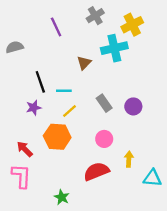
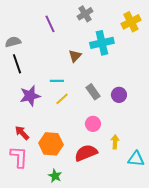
yellow cross: (132, 25) -> (131, 22), moved
black line: (40, 82) -> (17, 64), moved
purple star: (34, 108) -> (30, 96), size x1.5
orange hexagon: (57, 137) -> (51, 144), moved

